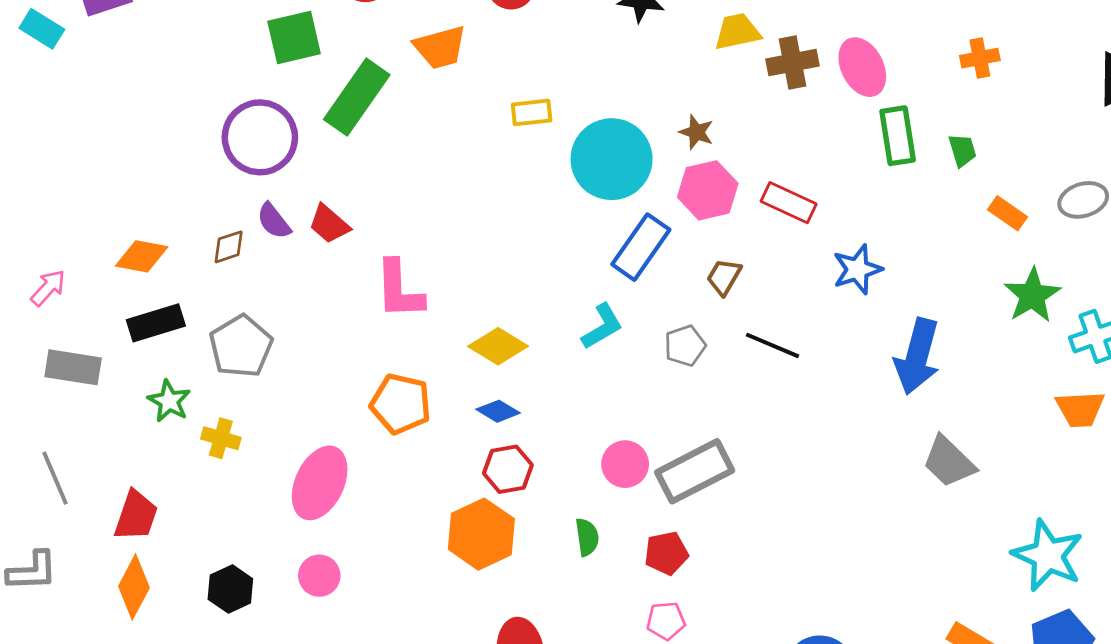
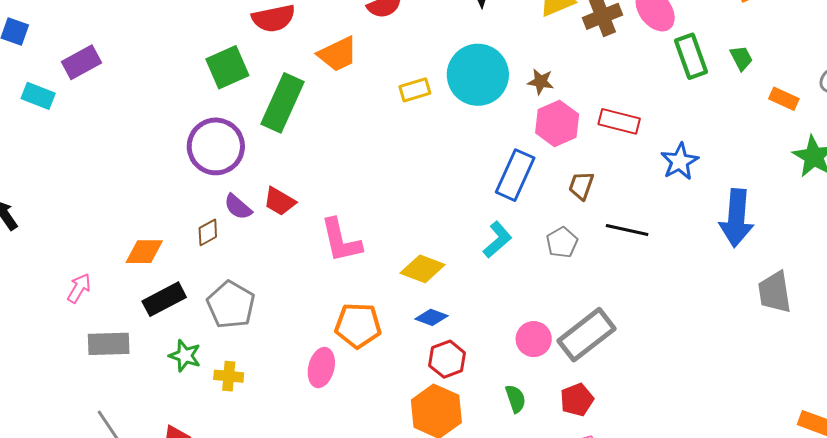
cyan circle: (612, 159) -> (478, 75), moved
gray trapezoid: (949, 462) -> (775, 292), turned 48
pink ellipse: (320, 483) -> (321, 368), moved, size x0.7

